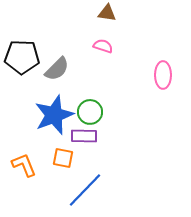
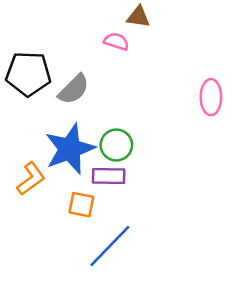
pink semicircle: (103, 46) -> (116, 41), moved
orange L-shape: (24, 165) -> (31, 179), moved, turned 76

